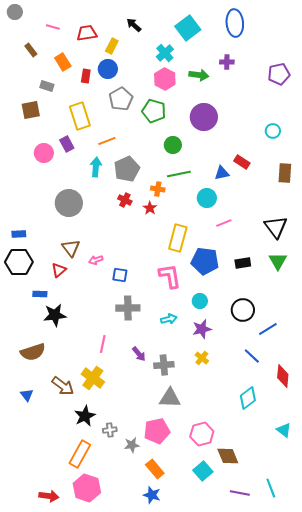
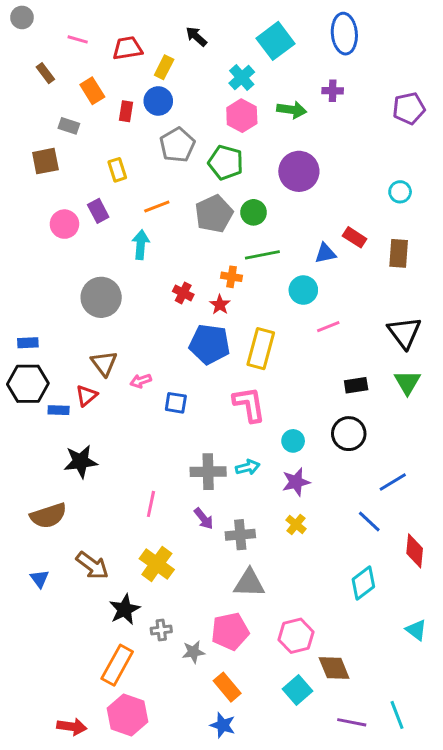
yellow rectangle: (80, 116) -> (117, 170), size x0.6
gray pentagon: (127, 169) -> (214, 214), moved
brown rectangle: (285, 173) -> (399, 253), moved
blue pentagon: (205, 261) -> (210, 344), moved
blue rectangle: (40, 294) -> (59, 410), moved
gray cross: (128, 308) -> (208, 472), moved
black circle: (243, 310) -> (349, 434), moved
yellow cross: (93, 378) -> (157, 564), moved

